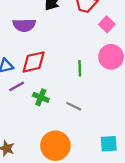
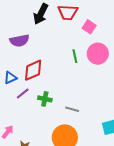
green line: (80, 68) -> (75, 56), moved
gray line: (74, 106) -> (72, 109), moved

